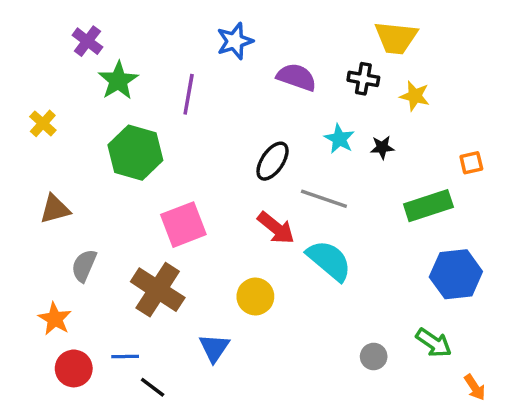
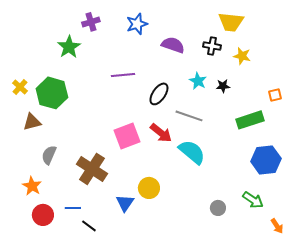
purple cross: (87, 41) -> (91, 22), moved, turned 36
purple line: (189, 94) -> (123, 75), moved, turned 75
yellow cross: (43, 123) -> (20, 87), moved
green hexagon: (135, 153) -> (52, 93), moved
pink square: (183, 225) -> (127, 136), moved
yellow circle: (255, 296) -> (149, 188), moved

